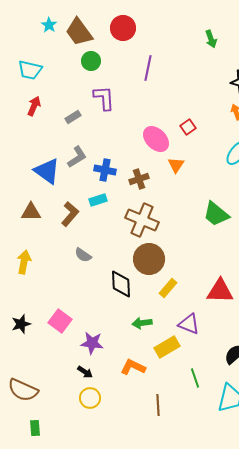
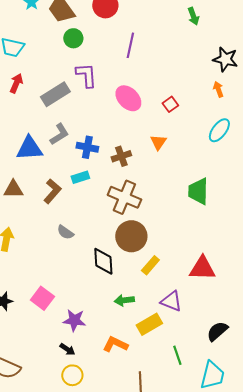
gray rectangle: (73, 117) -> (55, 94), size x1.8
pink ellipse: (156, 139) -> (128, 98), moved
blue triangle: (47, 171) -> (29, 148), turned -40
green trapezoid: (216, 214) -> (198, 191), turned 52

